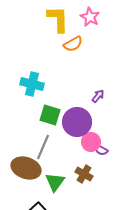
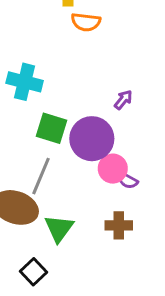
orange semicircle: (73, 44) -> (86, 22), turned 36
brown cross: (84, 174) -> (119, 225), moved, turned -30

